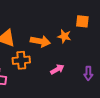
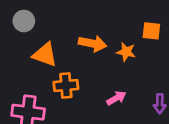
orange arrow: (40, 41) -> (93, 43), moved

